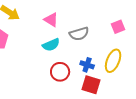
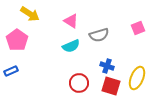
yellow ellipse: (113, 61) -> (137, 78), moved
red circle: (60, 72) -> (79, 83), moved

